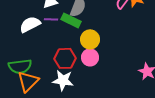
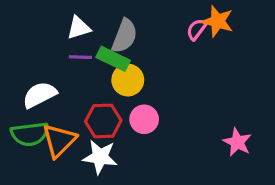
white semicircle: (30, 24) -> (40, 95), moved
yellow circle: (90, 39) -> (128, 80), moved
orange triangle: (28, 81) -> (59, 141), moved

